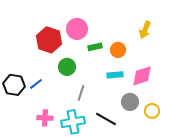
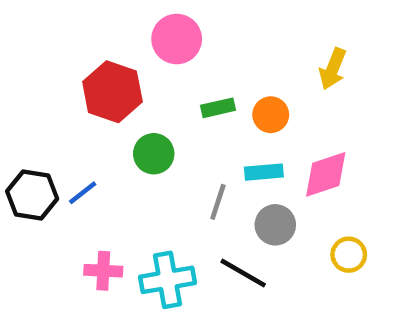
pink circle: (77, 29) -> (177, 39), moved
gray line: (81, 93) -> (218, 202), moved
gray circle: (130, 102) -> (275, 225), moved

